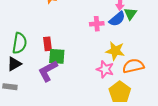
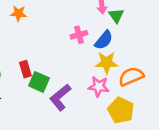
blue semicircle: (117, 19) -> (104, 40), moved
green square: (57, 56) -> (39, 82), turned 30
purple L-shape: (48, 71) -> (60, 97), moved

